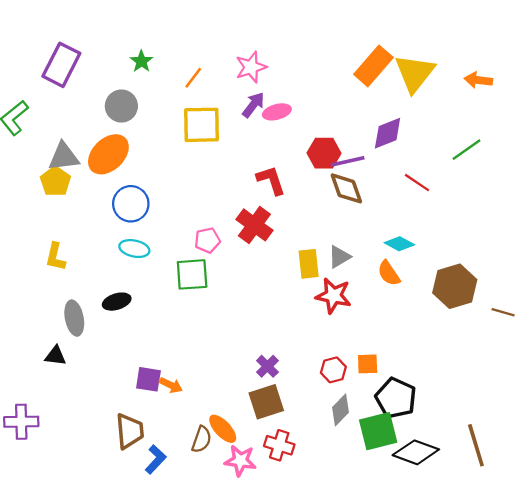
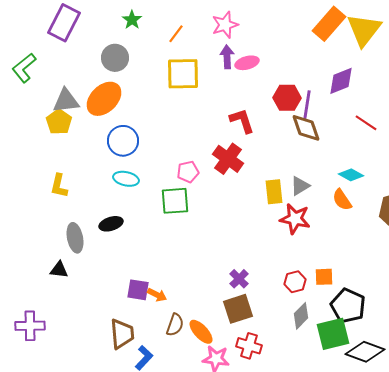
purple arrow: (253, 105) -> (227, 57), turned -40
purple line: (348, 161) -> (307, 105), turned -68
brown semicircle: (201, 439) -> (175, 325), moved

